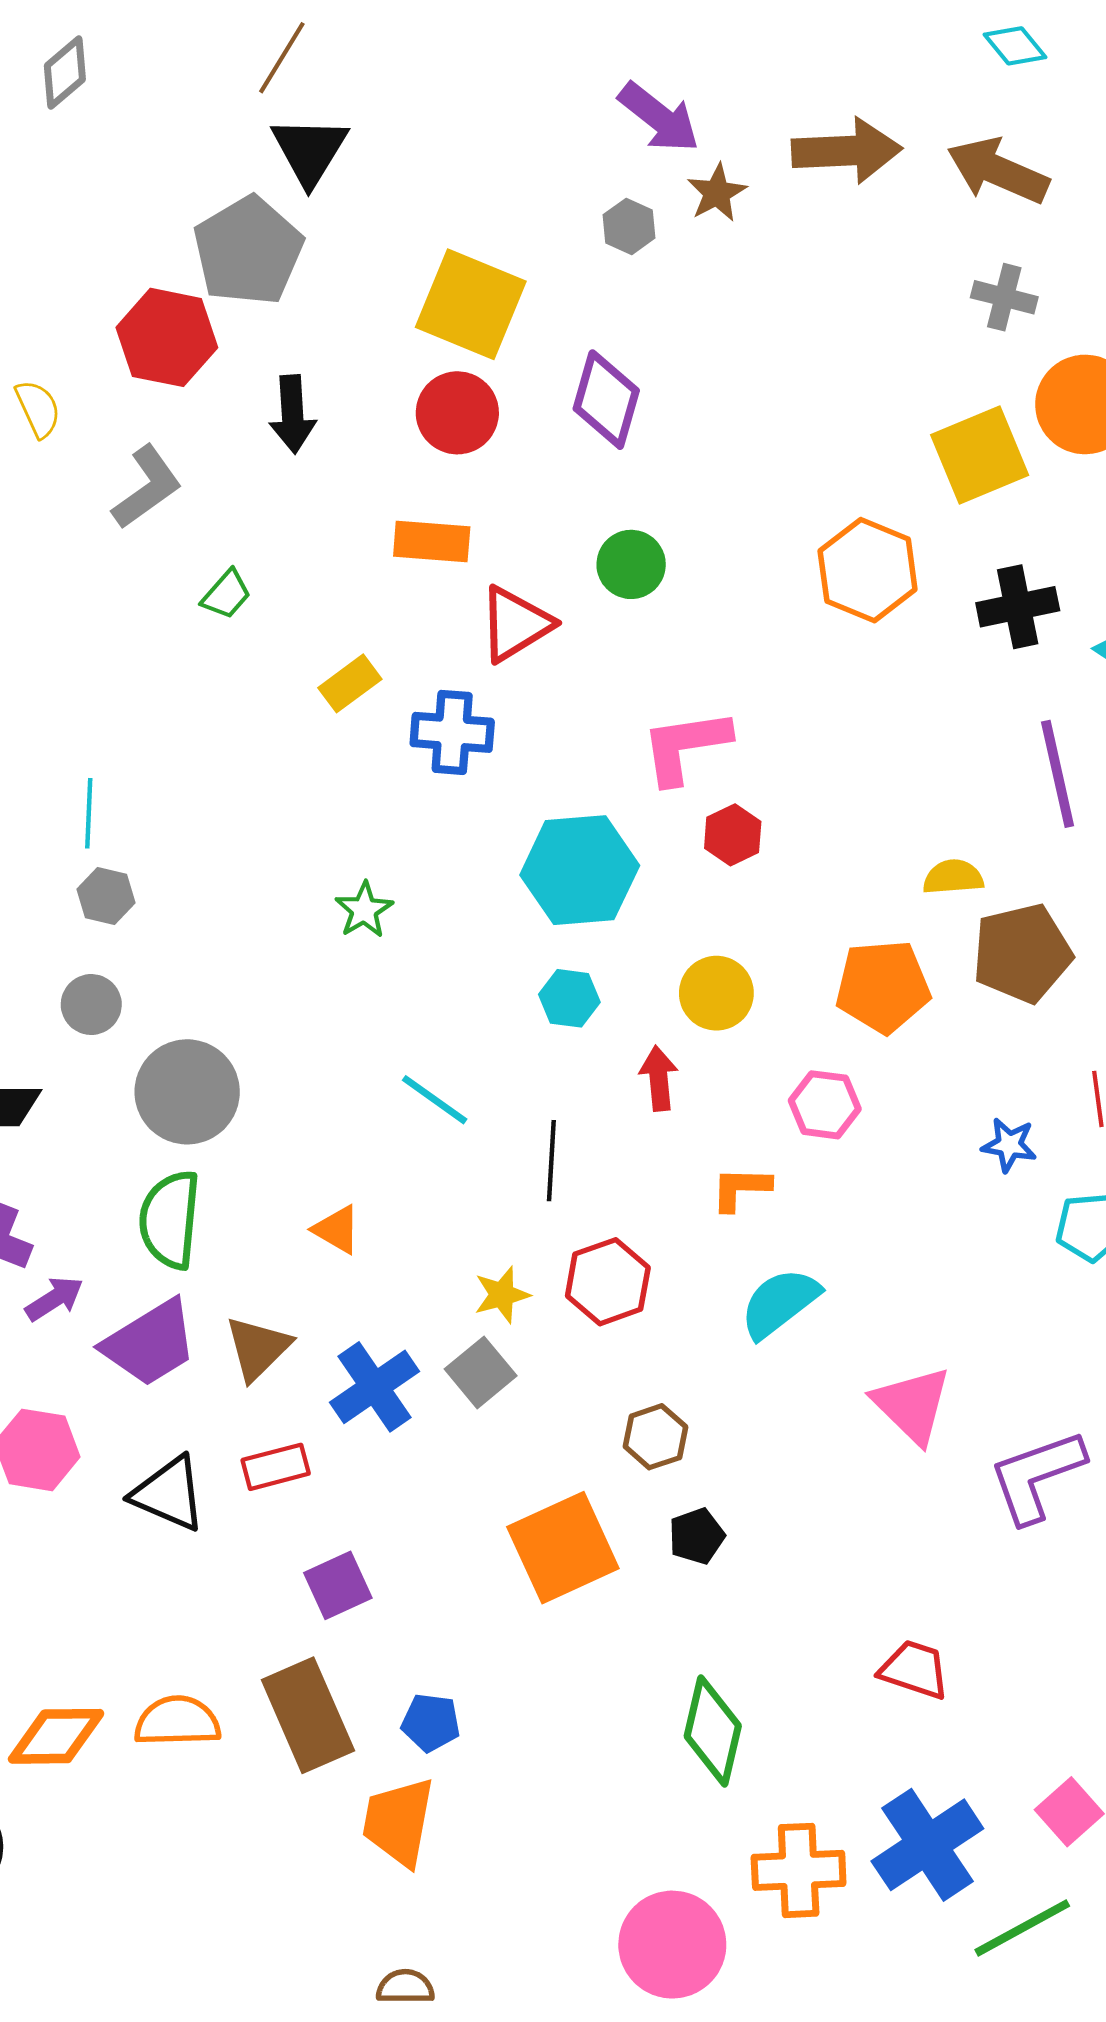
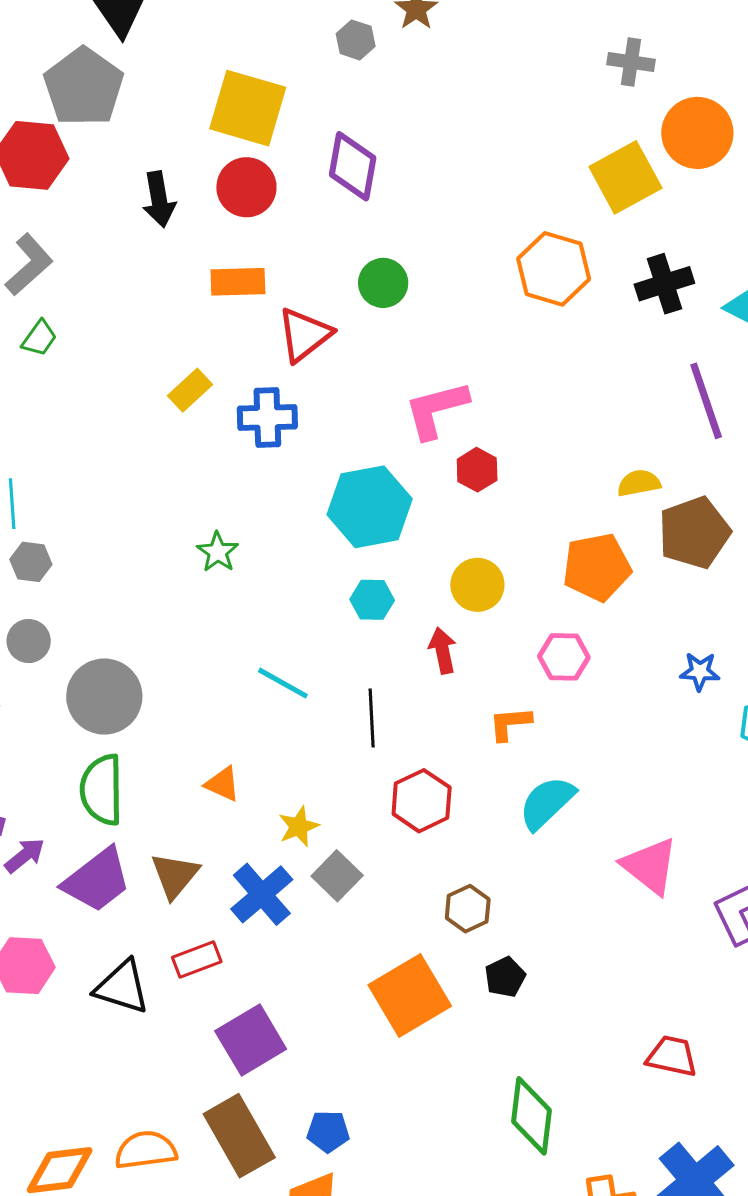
black arrow: (292, 414) -> (159, 199), moved
green trapezoid: (226, 594) -> (39, 338), moved
yellow star: (502, 1295) -> (299, 827), moved
purple square: (338, 1585) -> (251, 1040), size x1.4

